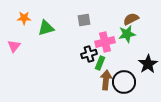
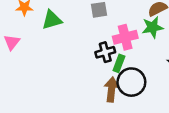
brown arrow: (106, 80) -> (111, 90), moved
black circle: (124, 82) -> (131, 82), moved

